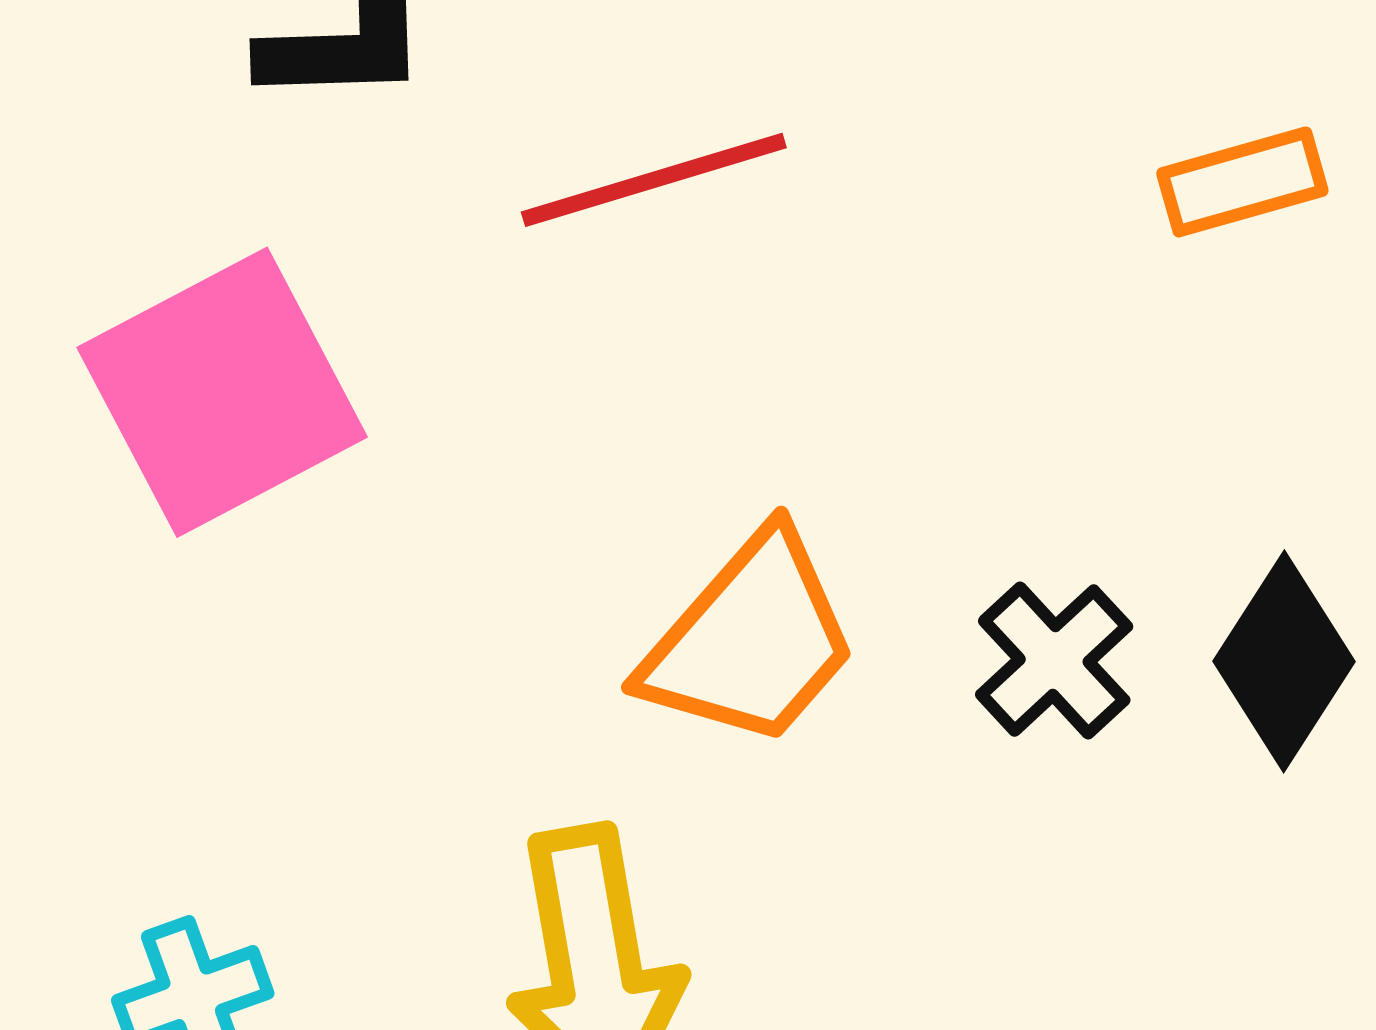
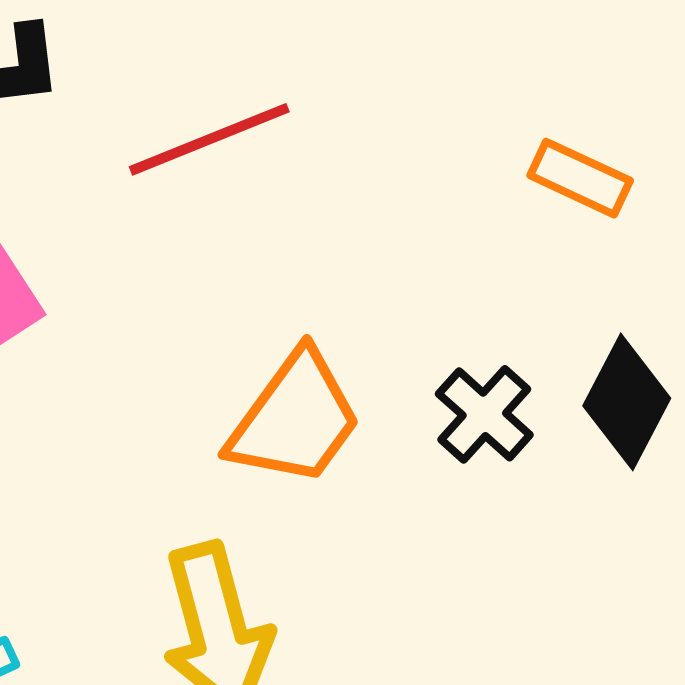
orange rectangle: (1242, 182) -> (580, 178), moved, turned 46

